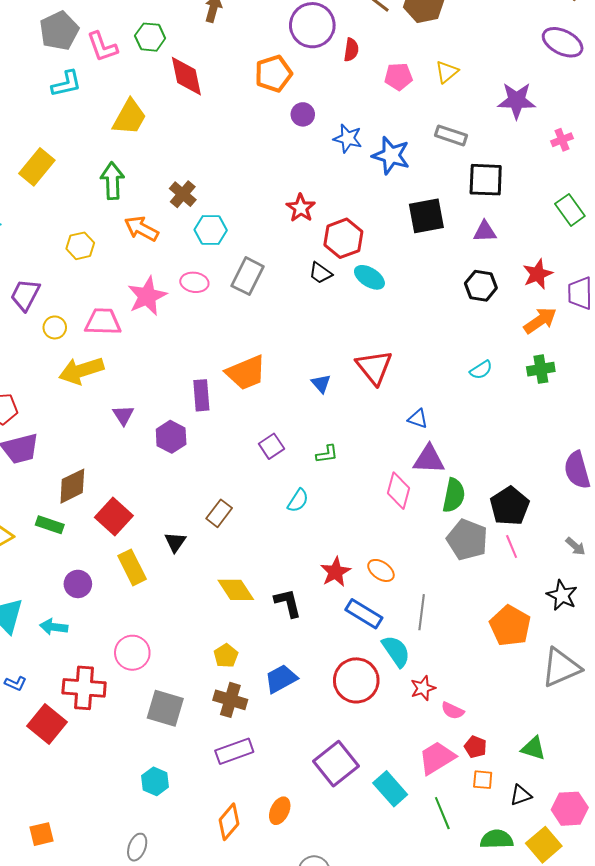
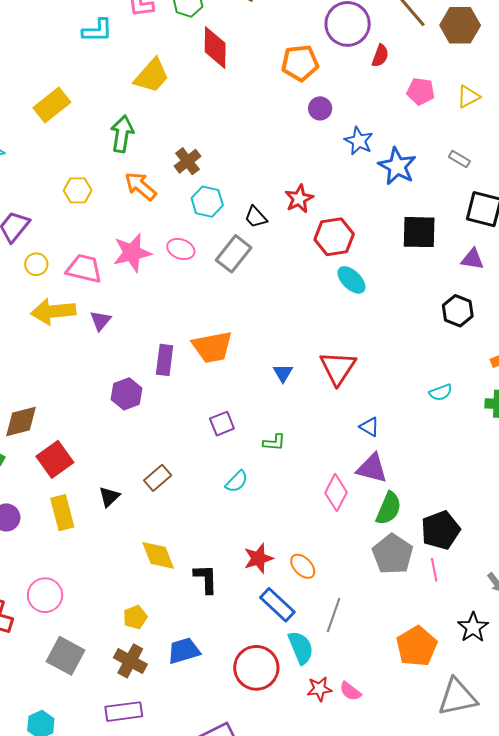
gray rectangle: (451, 135) -> (459, 159), size x0.7
black trapezoid: (320, 273) -> (256, 217), moved
purple triangle: (123, 415) -> (100, 321), moved
pink semicircle: (453, 711) -> (350, 691), moved

